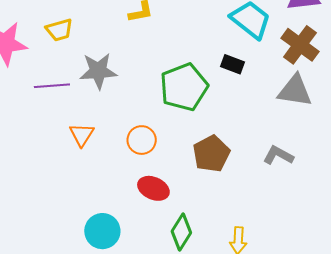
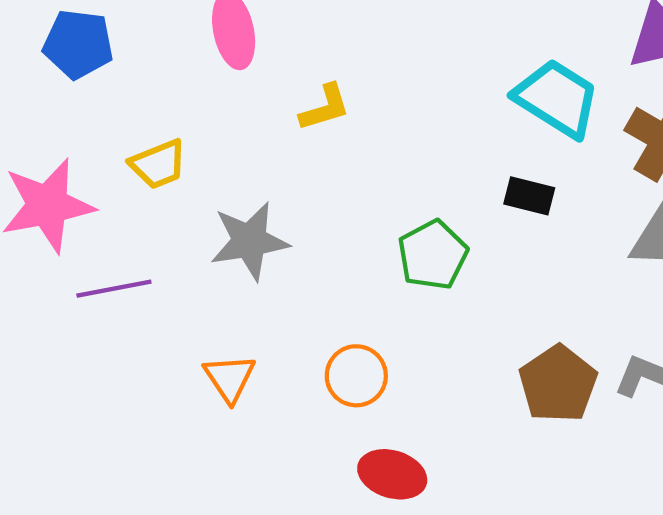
purple line: (52, 86) -> (114, 289), moved
green pentagon: (184, 87) -> (433, 255), size x0.7
brown pentagon: (211, 154) -> (558, 384), moved

